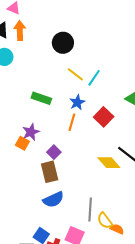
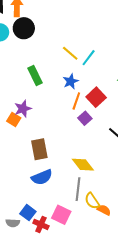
black circle: (63, 43) -> (24, 28), moved
green rectangle: (41, 98) -> (35, 75), turned 42
orange line: (72, 122) -> (76, 101), moved
purple square: (54, 152) -> (85, 118), moved
yellow diamond: (109, 163) -> (83, 165), moved

